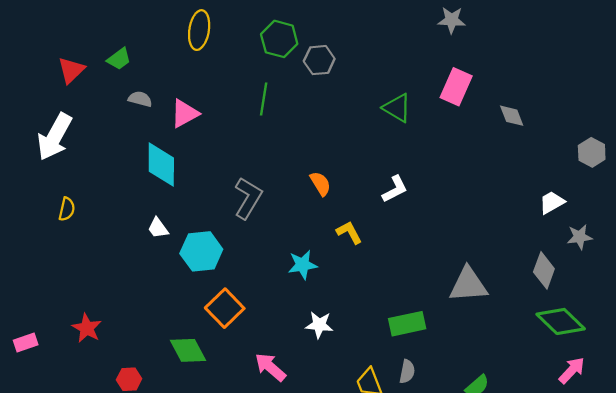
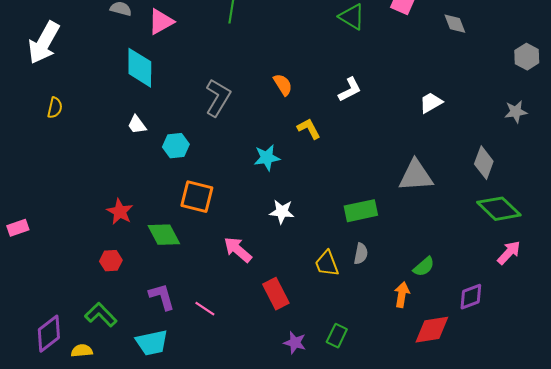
white trapezoid: (552, 202) -> (431, 103), moved
gray star: (580, 237) -> (516, 112), moved
cyan hexagon: (201, 251) -> (176, 146), size x0.7
orange square: (225, 308) -> (197, 197), turned -32
red star: (87, 328) -> (120, 212), moved

